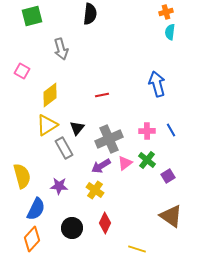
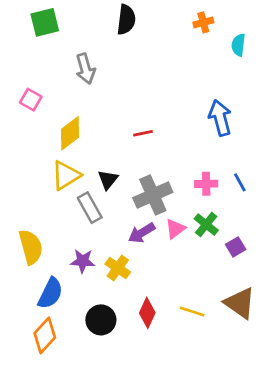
orange cross: (166, 12) -> (203, 22), moved
yellow cross: (95, 190) -> (118, 268), moved
yellow line: (137, 249) -> (192, 311), moved

